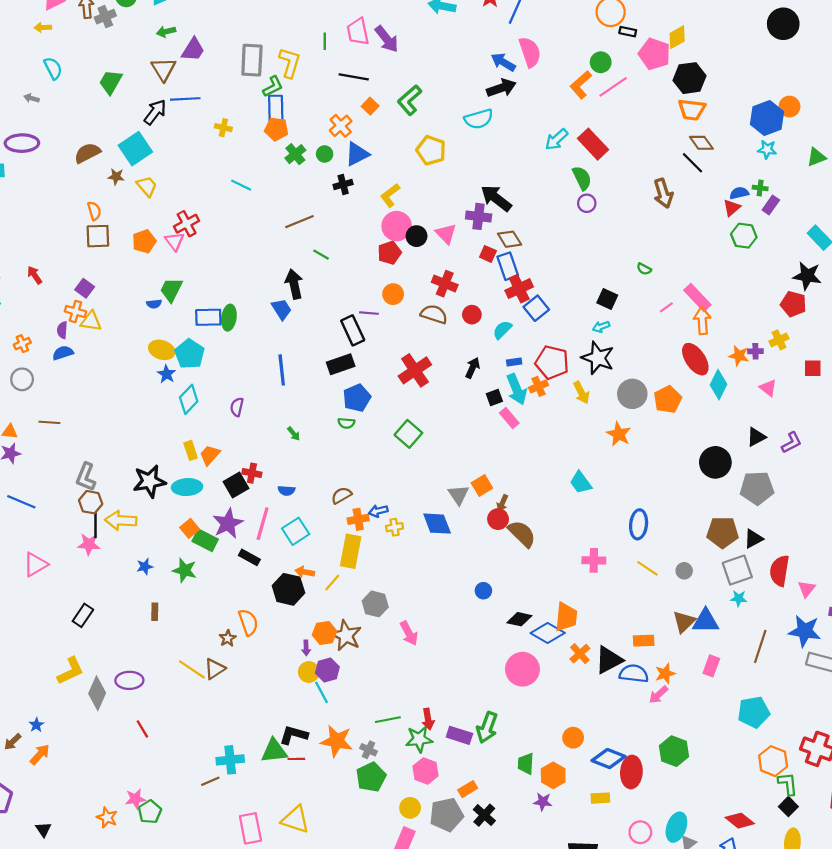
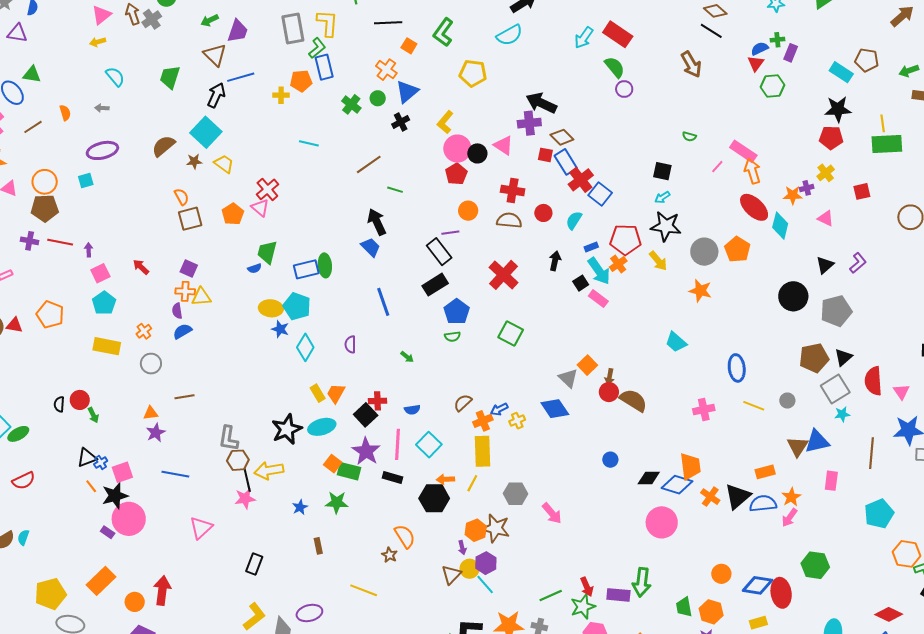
orange pentagon: (276, 129) -> (301, 81), moved
brown triangle: (215, 669) -> (451, 575), moved

